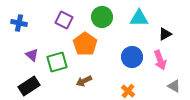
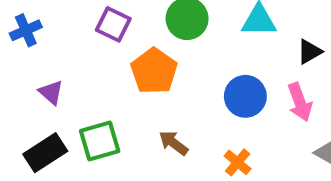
blue cross: (19, 23) -> (26, 30), turned -35
green square: (57, 62) -> (100, 141), moved
brown arrow: (84, 81) -> (173, 143), moved, turned 63

